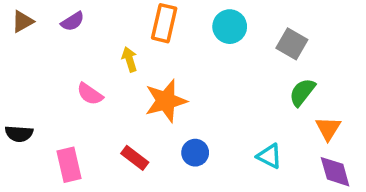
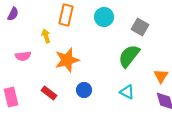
purple semicircle: (73, 21) -> (13, 14), turned -32
green semicircle: (302, 92) -> (129, 56), moved, size x1.4
pink semicircle: (90, 94) -> (23, 56), turned -42

